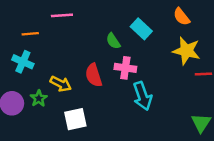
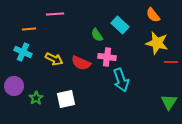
red semicircle: (94, 75) -> (81, 63), turned -48
yellow arrow: (61, 84) -> (54, 59), moved
green star: (39, 98) -> (36, 98), moved

